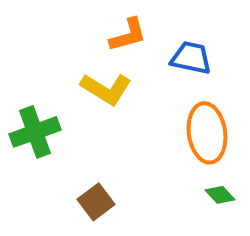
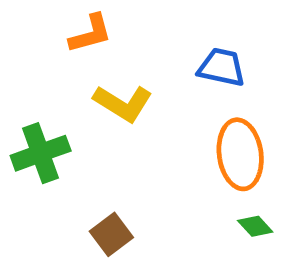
orange L-shape: (128, 35) -> (90, 34), moved

